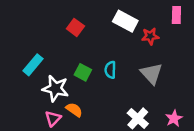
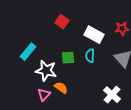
white rectangle: (125, 21) -> (94, 35), moved
green square: (83, 72) -> (68, 58), turned -32

